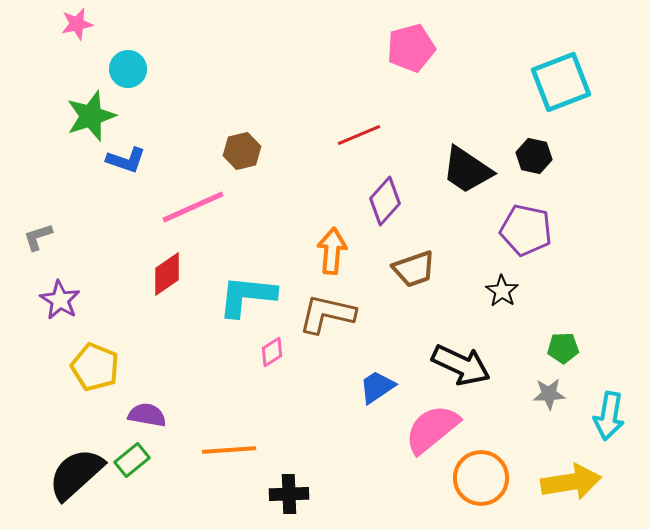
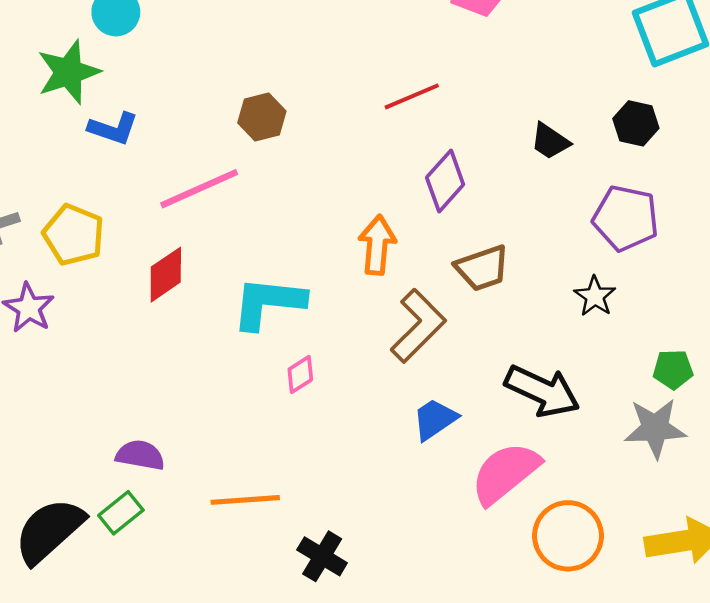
black trapezoid: (467, 170) -> (550, 141), size x0.6
brown L-shape: (327, 314) -> (418, 326), moved, turned 122
yellow pentagon: (95, 367) -> (74, 235), moved
gray star: (549, 394) -> (655, 428), size x1.5
black cross: (289, 494) -> (322, 556), turned 33

